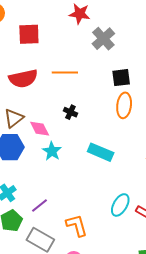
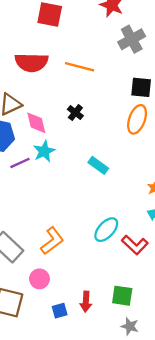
cyan rectangle: (101, 152) -> (98, 165), size x0.7
purple line: (39, 205) -> (20, 163), moved
orange L-shape: (77, 225) -> (52, 241), turned 55

